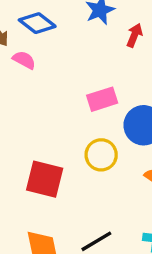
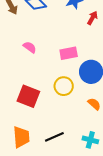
pink semicircle: (24, 60) -> (30, 47), moved

